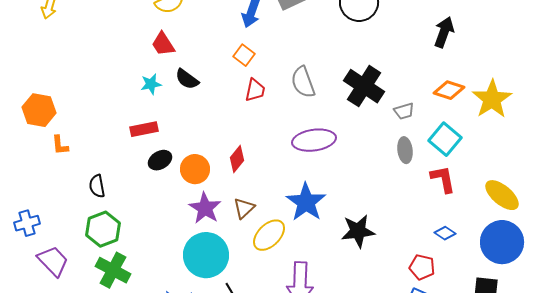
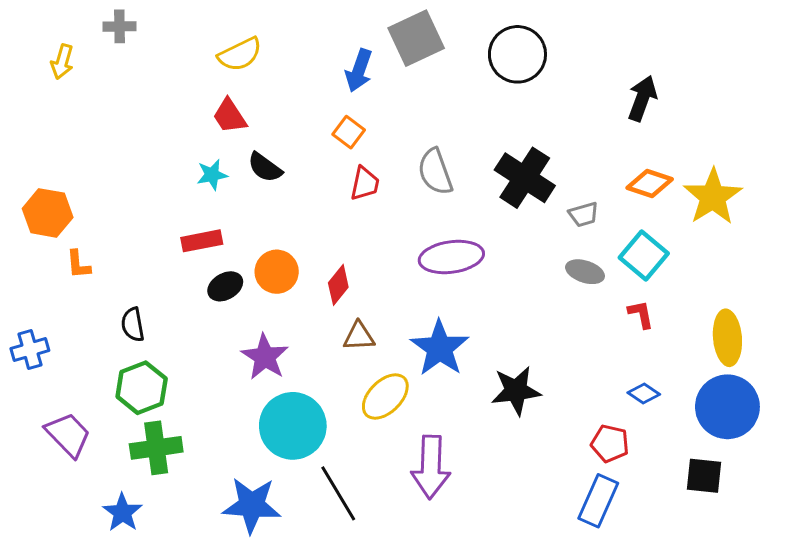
gray ellipse: (405, 150) -> (585, 272), turned -65
orange circle: (195, 169) -> (277, 272), moved
red L-shape: (443, 179) -> (641, 314), size x0.7
yellow ellipse: (502, 195) -> (727, 338), turned 45
purple star: (205, 208) -> (265, 357), moved
brown triangle: (244, 208) -> (359, 336), moved, turned 40
blue cross: (27, 223) -> (30, 350), moved
green cross: (113, 270) -> (156, 448), turned -36

